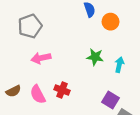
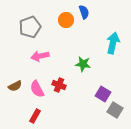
orange circle: (111, 22) -> (66, 20), moved
green star: (95, 57) -> (83, 64), moved
cyan arrow: (119, 65) -> (113, 43), moved, size x1.5

